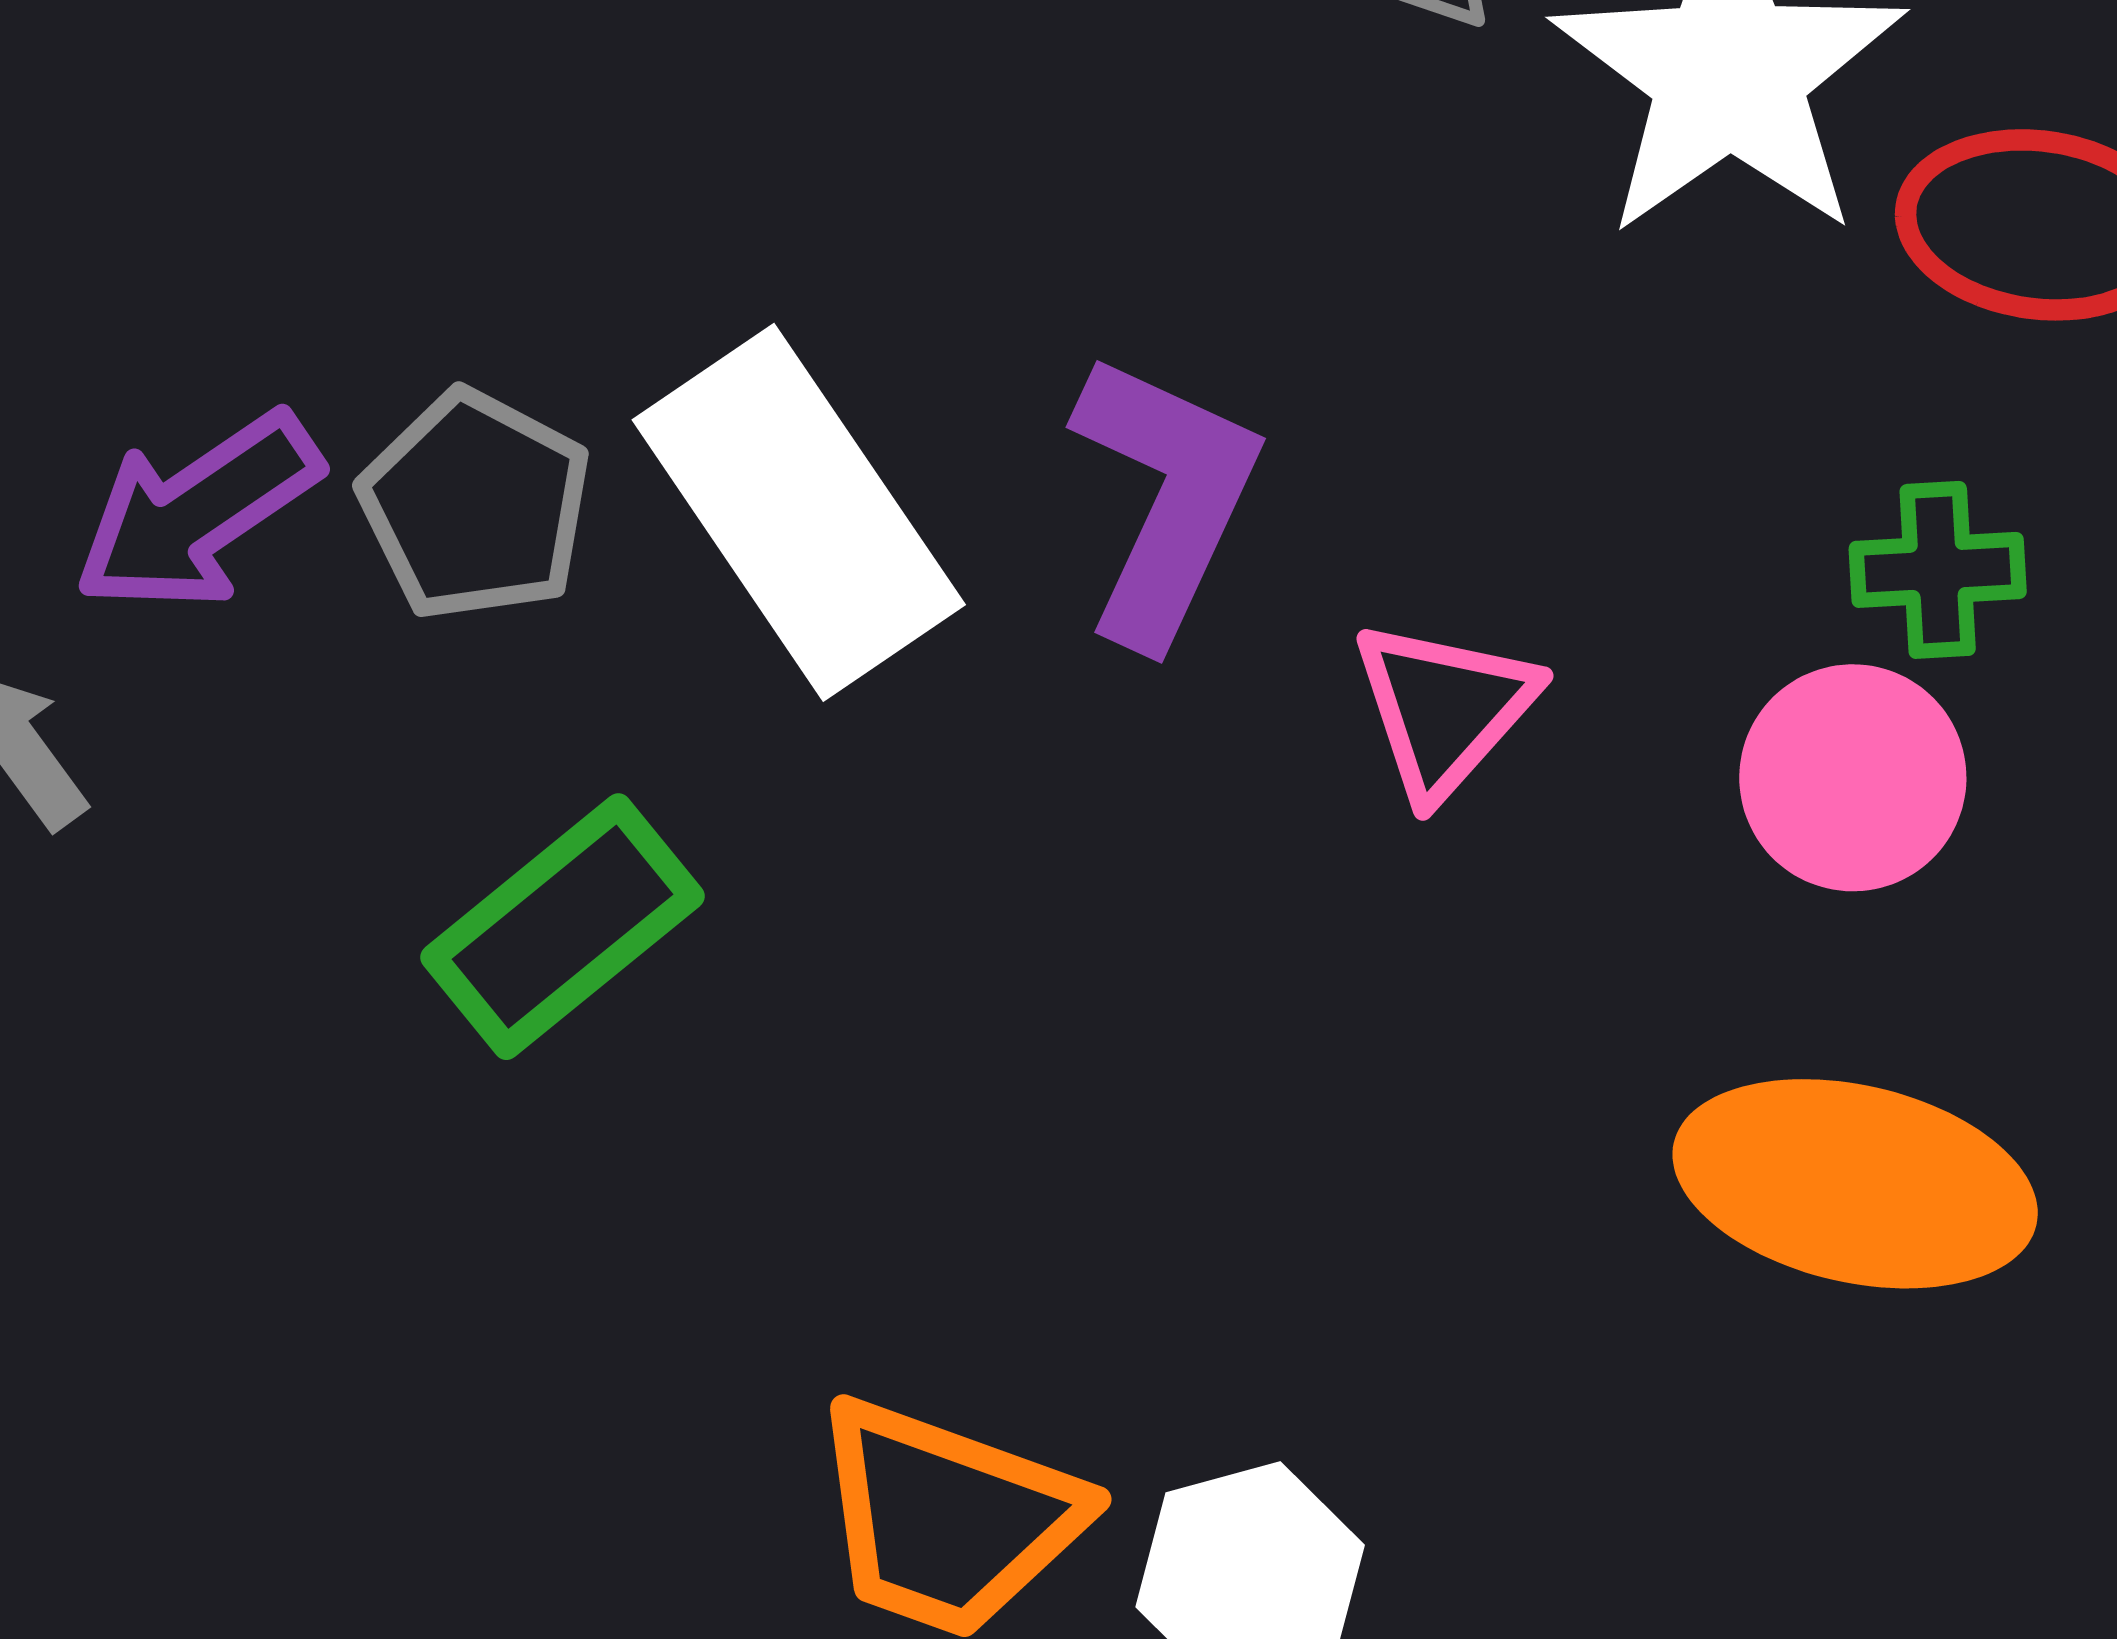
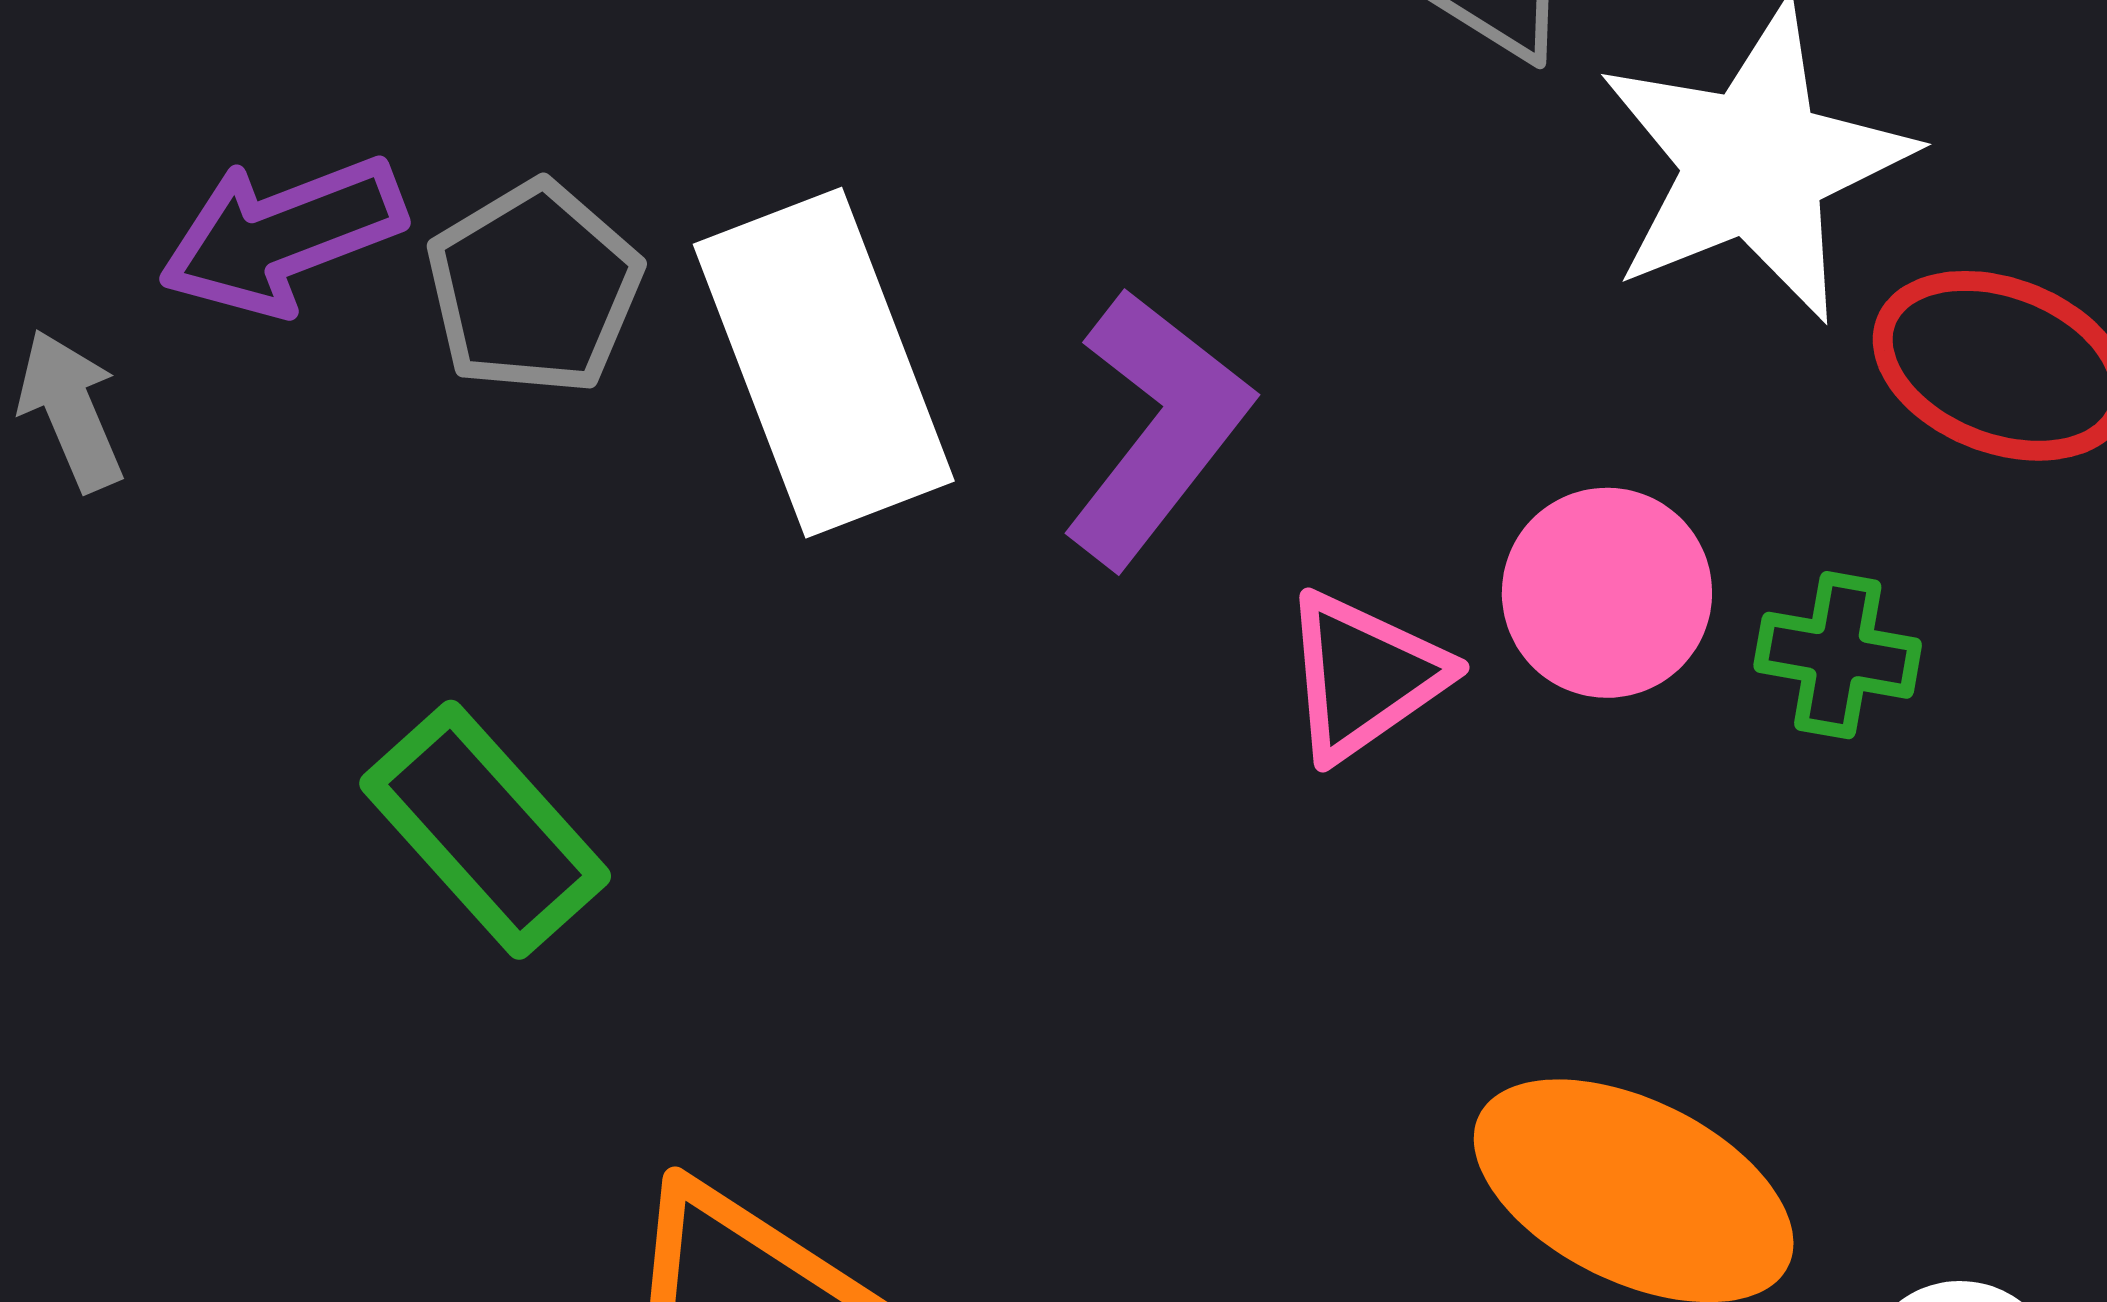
pink circle: (1853, 778) -> (1607, 593), moved
green rectangle: (562, 927) -> (485, 830), moved, turned 74

